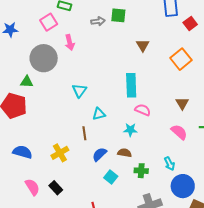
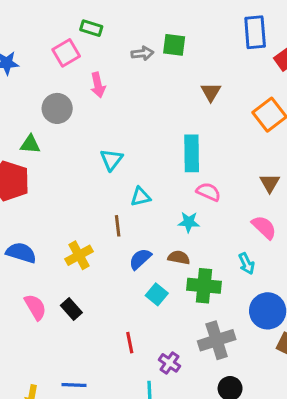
gray circle: (44, 58) -> (57, 108), size x0.7
cyan arrow: (169, 164) -> (246, 264), moved
green cross: (141, 171) -> (204, 286), size x1.5

